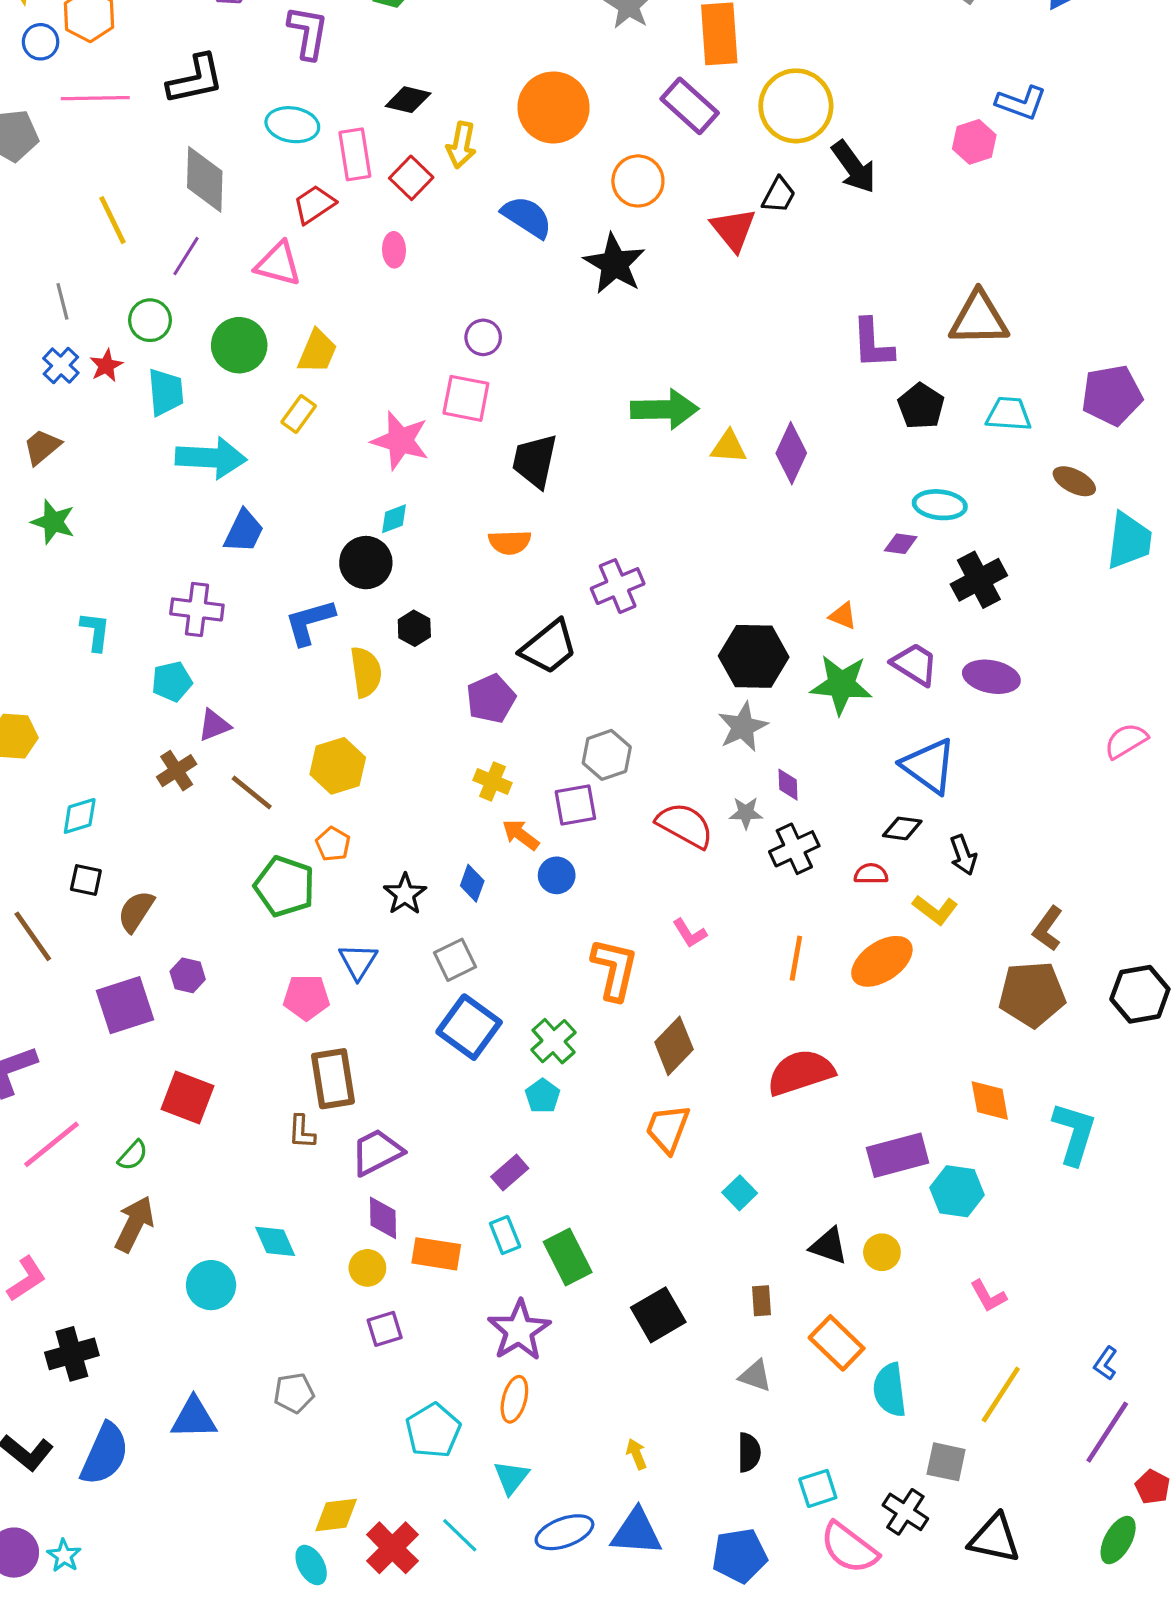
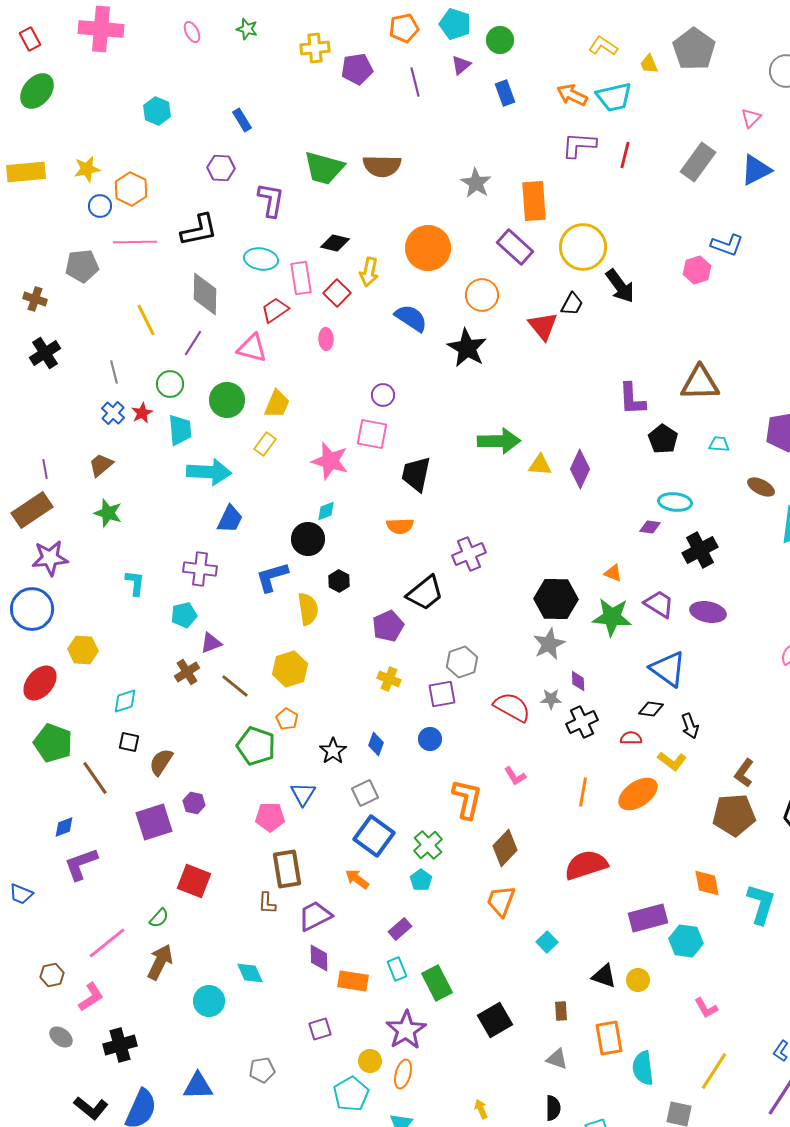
cyan trapezoid: (1009, 414) -> (719, 444), size x0.7
orange arrow: (521, 835) -> (357, 879), moved
pink line: (52, 1144) -> (107, 943), moved
yellow circle: (367, 1268) -> (370, 1061), moved
orange rectangle: (837, 1343) -> (609, 1038), turned 36

